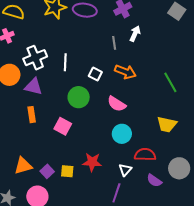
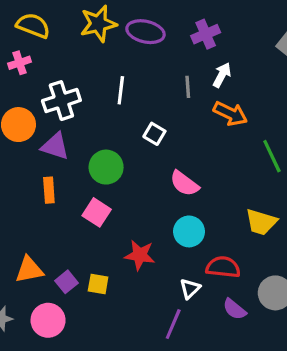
white line: (65, 62) -> (121, 90), moved
orange arrow: (125, 72) -> (230, 114), moved
green circle: (79, 97) -> (106, 167), moved
red star: (92, 162) -> (140, 255), moved

